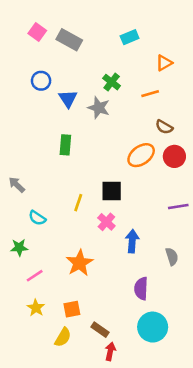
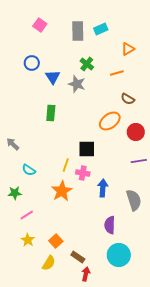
pink square: (37, 32) -> (40, 25), moved
gray rectangle: (69, 40) -> (78, 31), moved, turned 60
red circle: (174, 156) -> (136, 132), moved
yellow line: (78, 203) -> (66, 165), moved
pink cross: (106, 222) -> (83, 173), turned -32
gray semicircle: (172, 256) -> (134, 200), size x1.5
orange star: (80, 263) -> (62, 191), moved
orange square: (72, 309) -> (56, 241), turned -32

